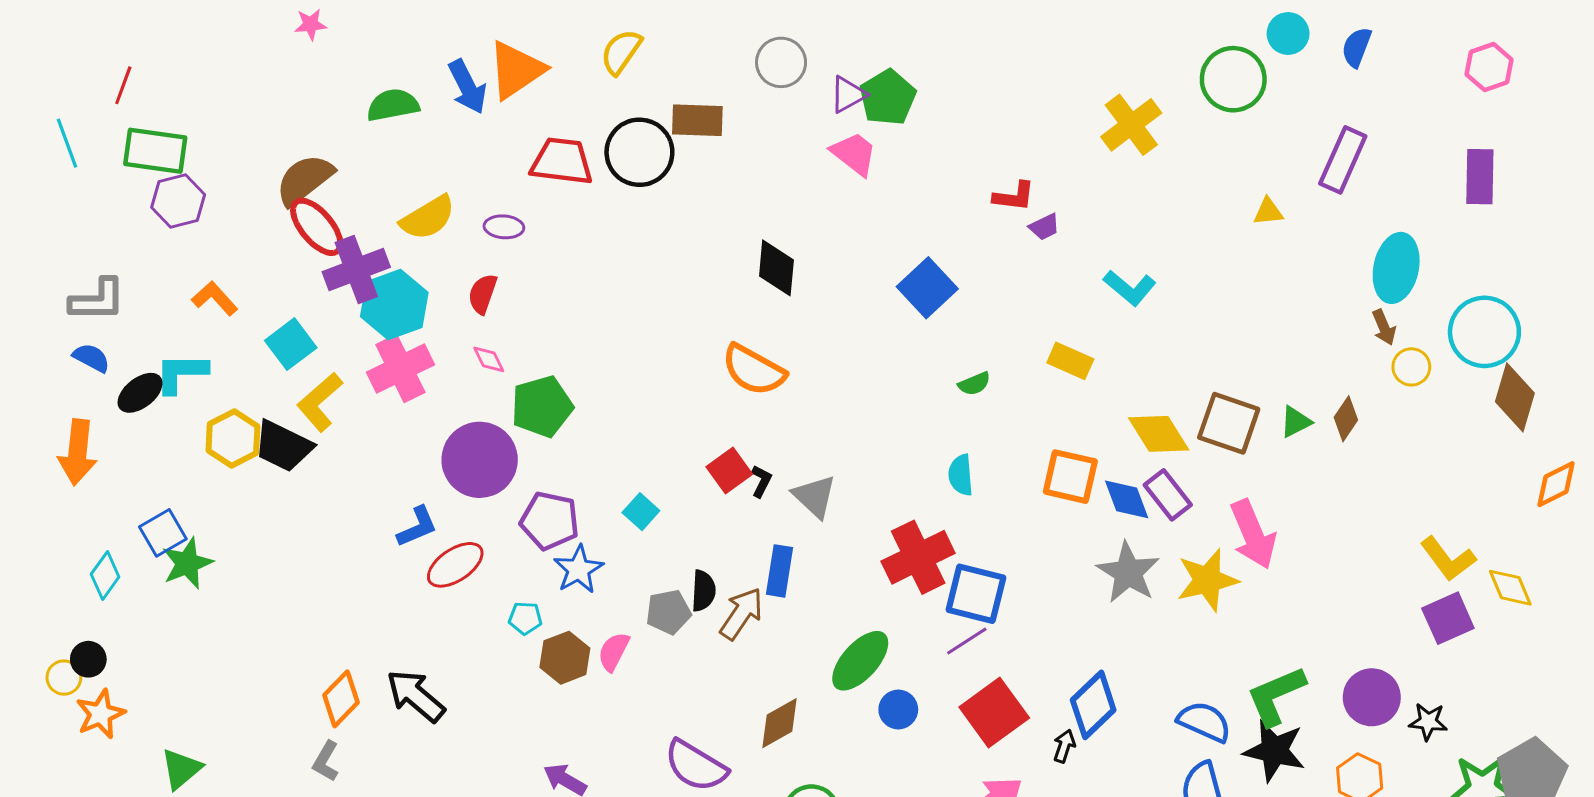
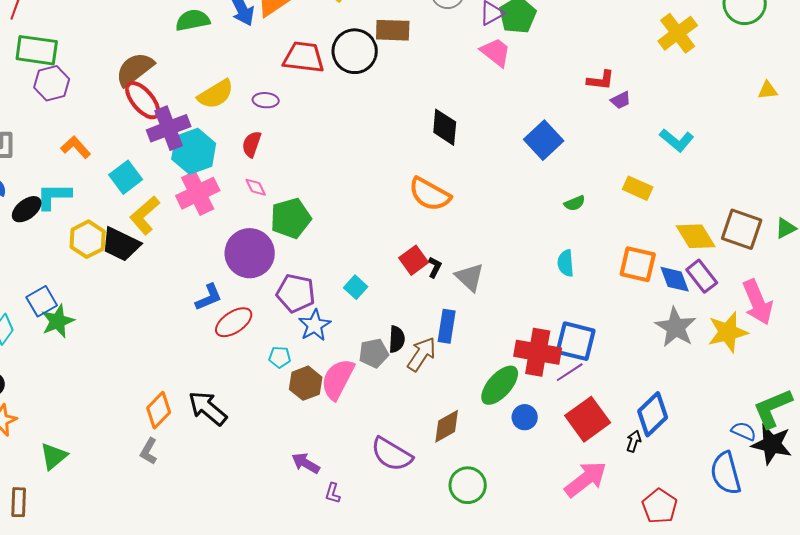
red cross: (918, 557) -> (538, 352), moved, turned 36
pink semicircle: (614, 652) -> (338, 379), size x1.6
blue semicircle: (1204, 722) -> (744, 431), moved, size x0.7

